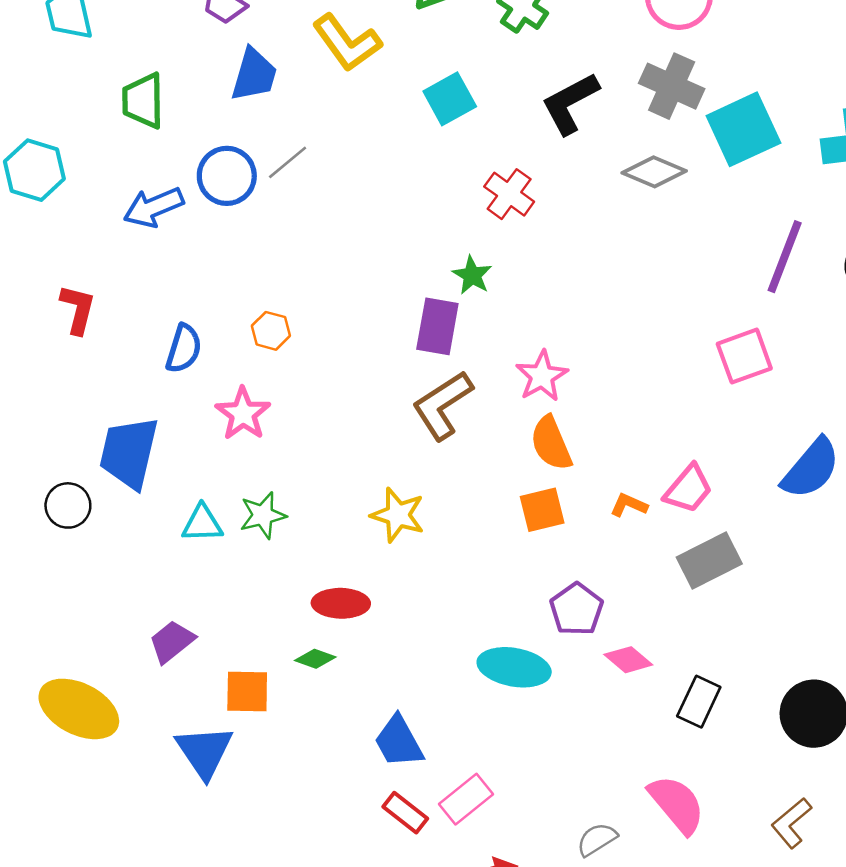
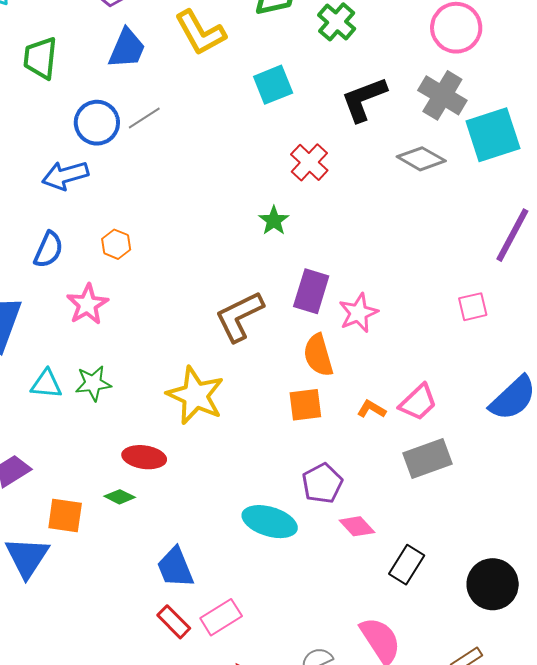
blue arrow: (154, 207) -> (65, 175), moved
purple rectangle: (437, 326) -> (311, 291), moved
pink square: (744, 356) -> (473, 307), size x0.7
pink star: (542, 376) -> (358, 313), moved
yellow star: (398, 515) -> (195, 395), size x1.4

